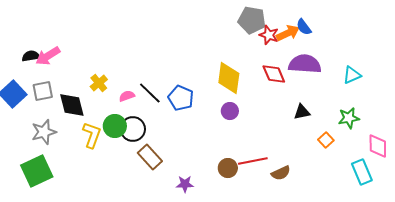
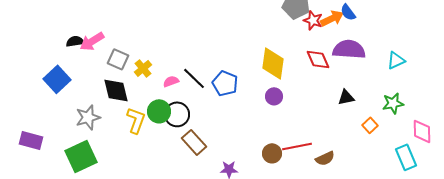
gray square: (43, 91) -> (118, 59), moved, turned 35

